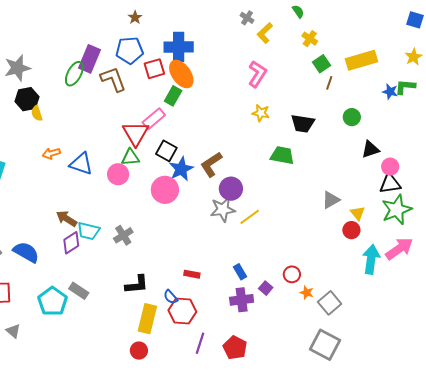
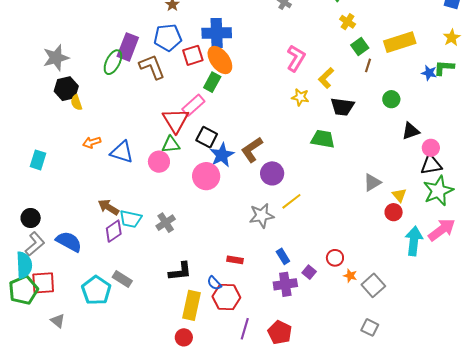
yellow L-shape: (265, 33) -> (326, 78), moved
gray star: (223, 210) -> (262, 216), moved
gray square: (325, 345) -> (370, 327), size x0.6

